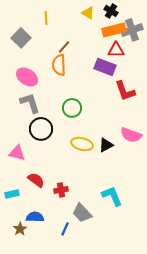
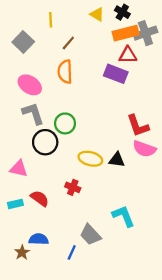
brown line: (64, 47) -> (68, 43), moved
red L-shape: (125, 91) -> (138, 126), moved
green circle: (72, 108) -> (65, 123), moved
black triangle: (106, 145) -> (117, 160), turned 35
red cross: (61, 190) -> (73, 187), moved, turned 32
cyan rectangle: (12, 194) -> (15, 204), moved

